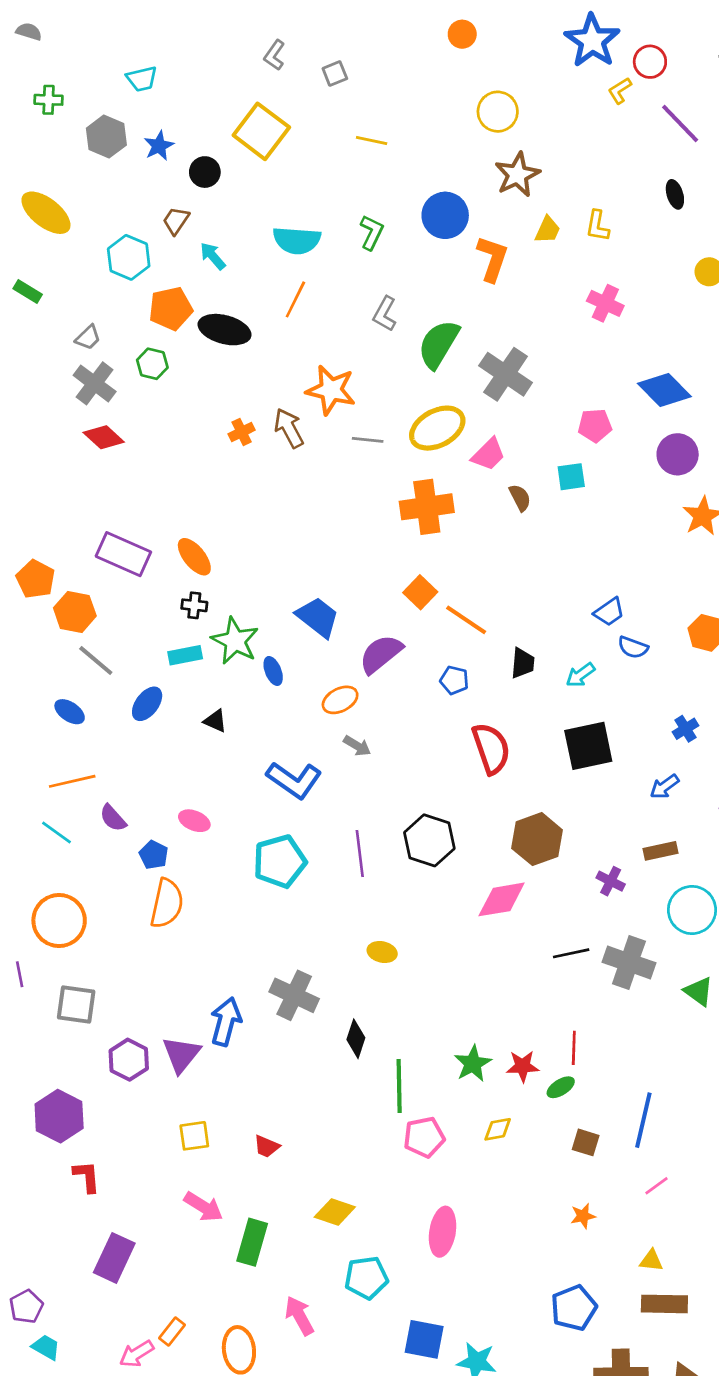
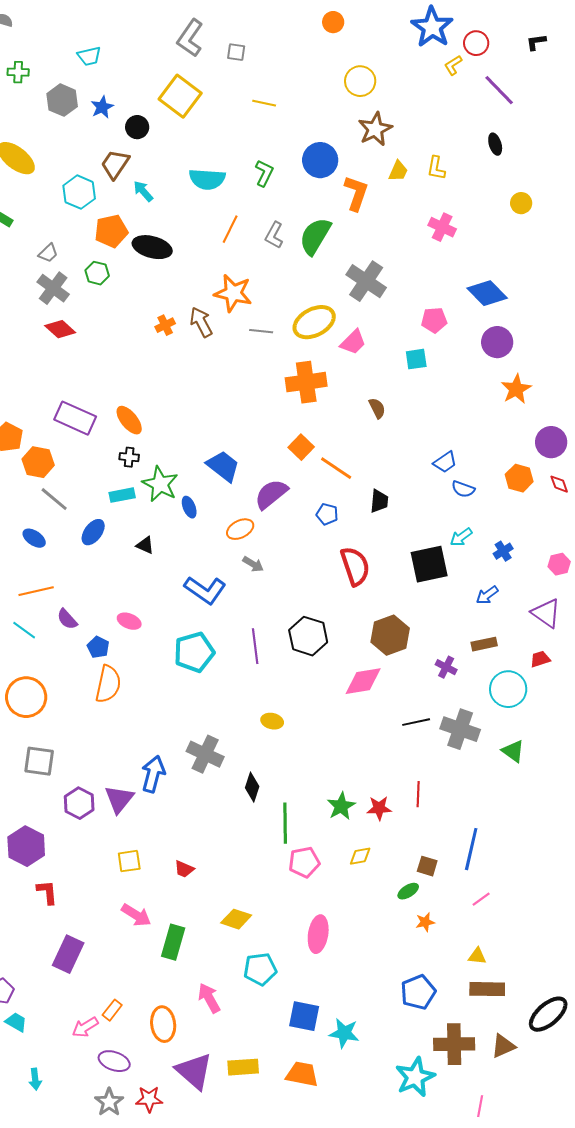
gray L-shape: (274, 55) -> (190, 38), size x1.6
gray square: (335, 74) -> (236, 52), turned 30
brown trapezoid: (176, 221) -> (115, 164), size x1.4
orange line: (295, 299) -> (230, 229), moved
green semicircle: (439, 344) -> (315, 236), moved
brown semicircle: (520, 498) -> (377, 408), moved
cyan arrow: (580, 675) -> (461, 537), moved
green ellipse: (561, 1087) -> (408, 891), moved

